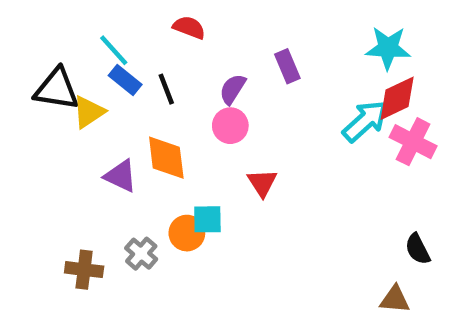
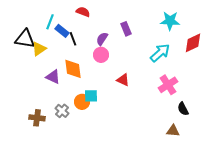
cyan line: (114, 50) -> (50, 22), turned 63
blue rectangle: (125, 80) -> (62, 31), moved
red diamond: (397, 98) -> (193, 43), moved
pink cross: (413, 142) -> (168, 85), moved, turned 30
red triangle: (262, 183) -> (123, 80), moved, turned -32

